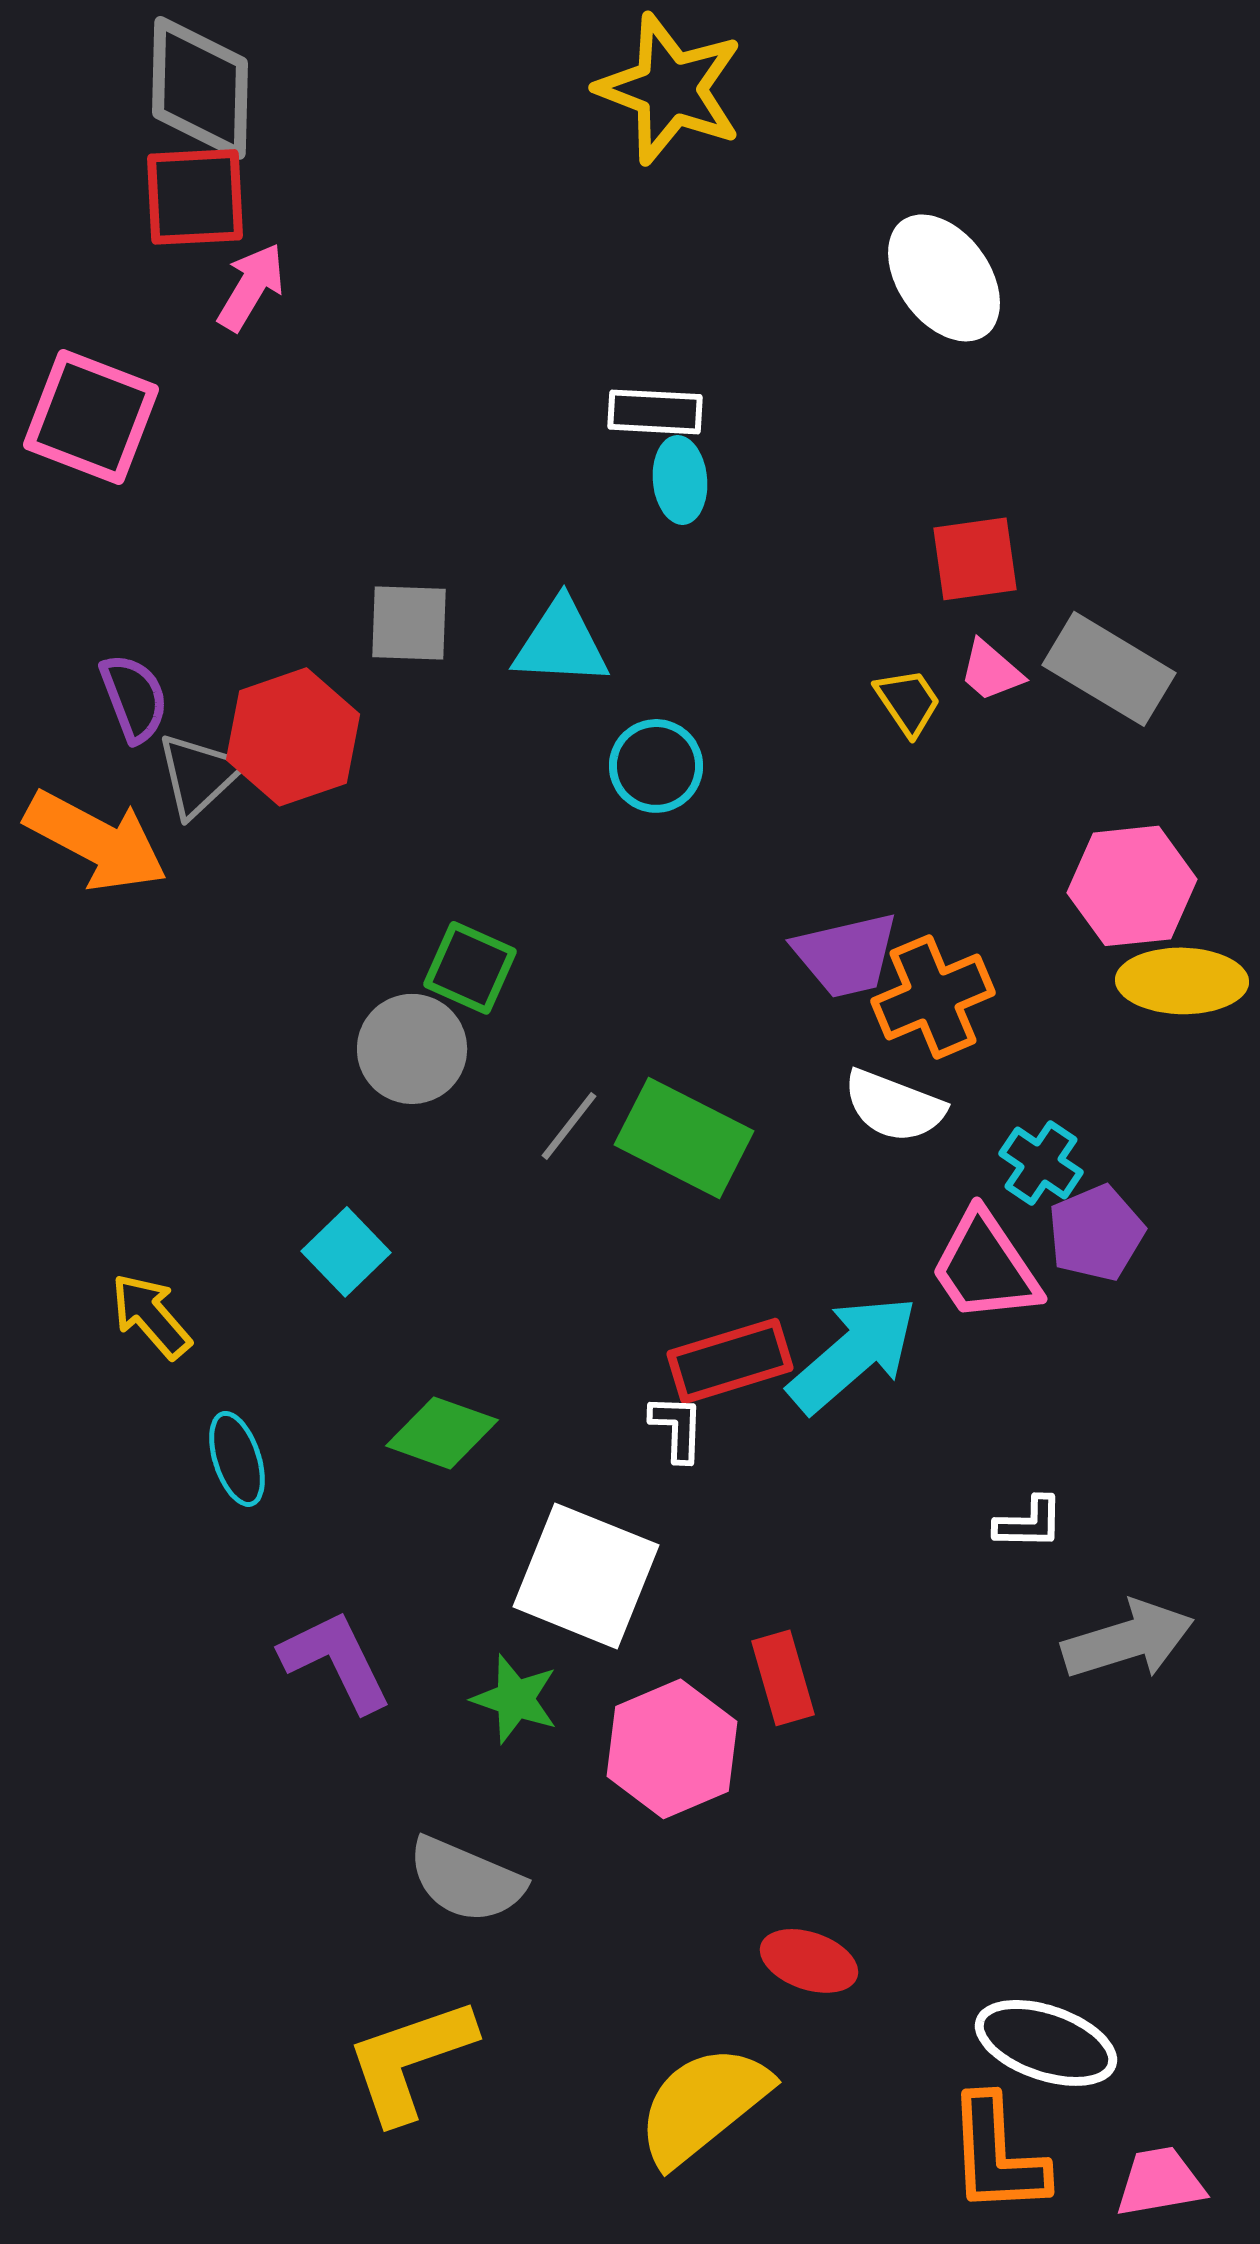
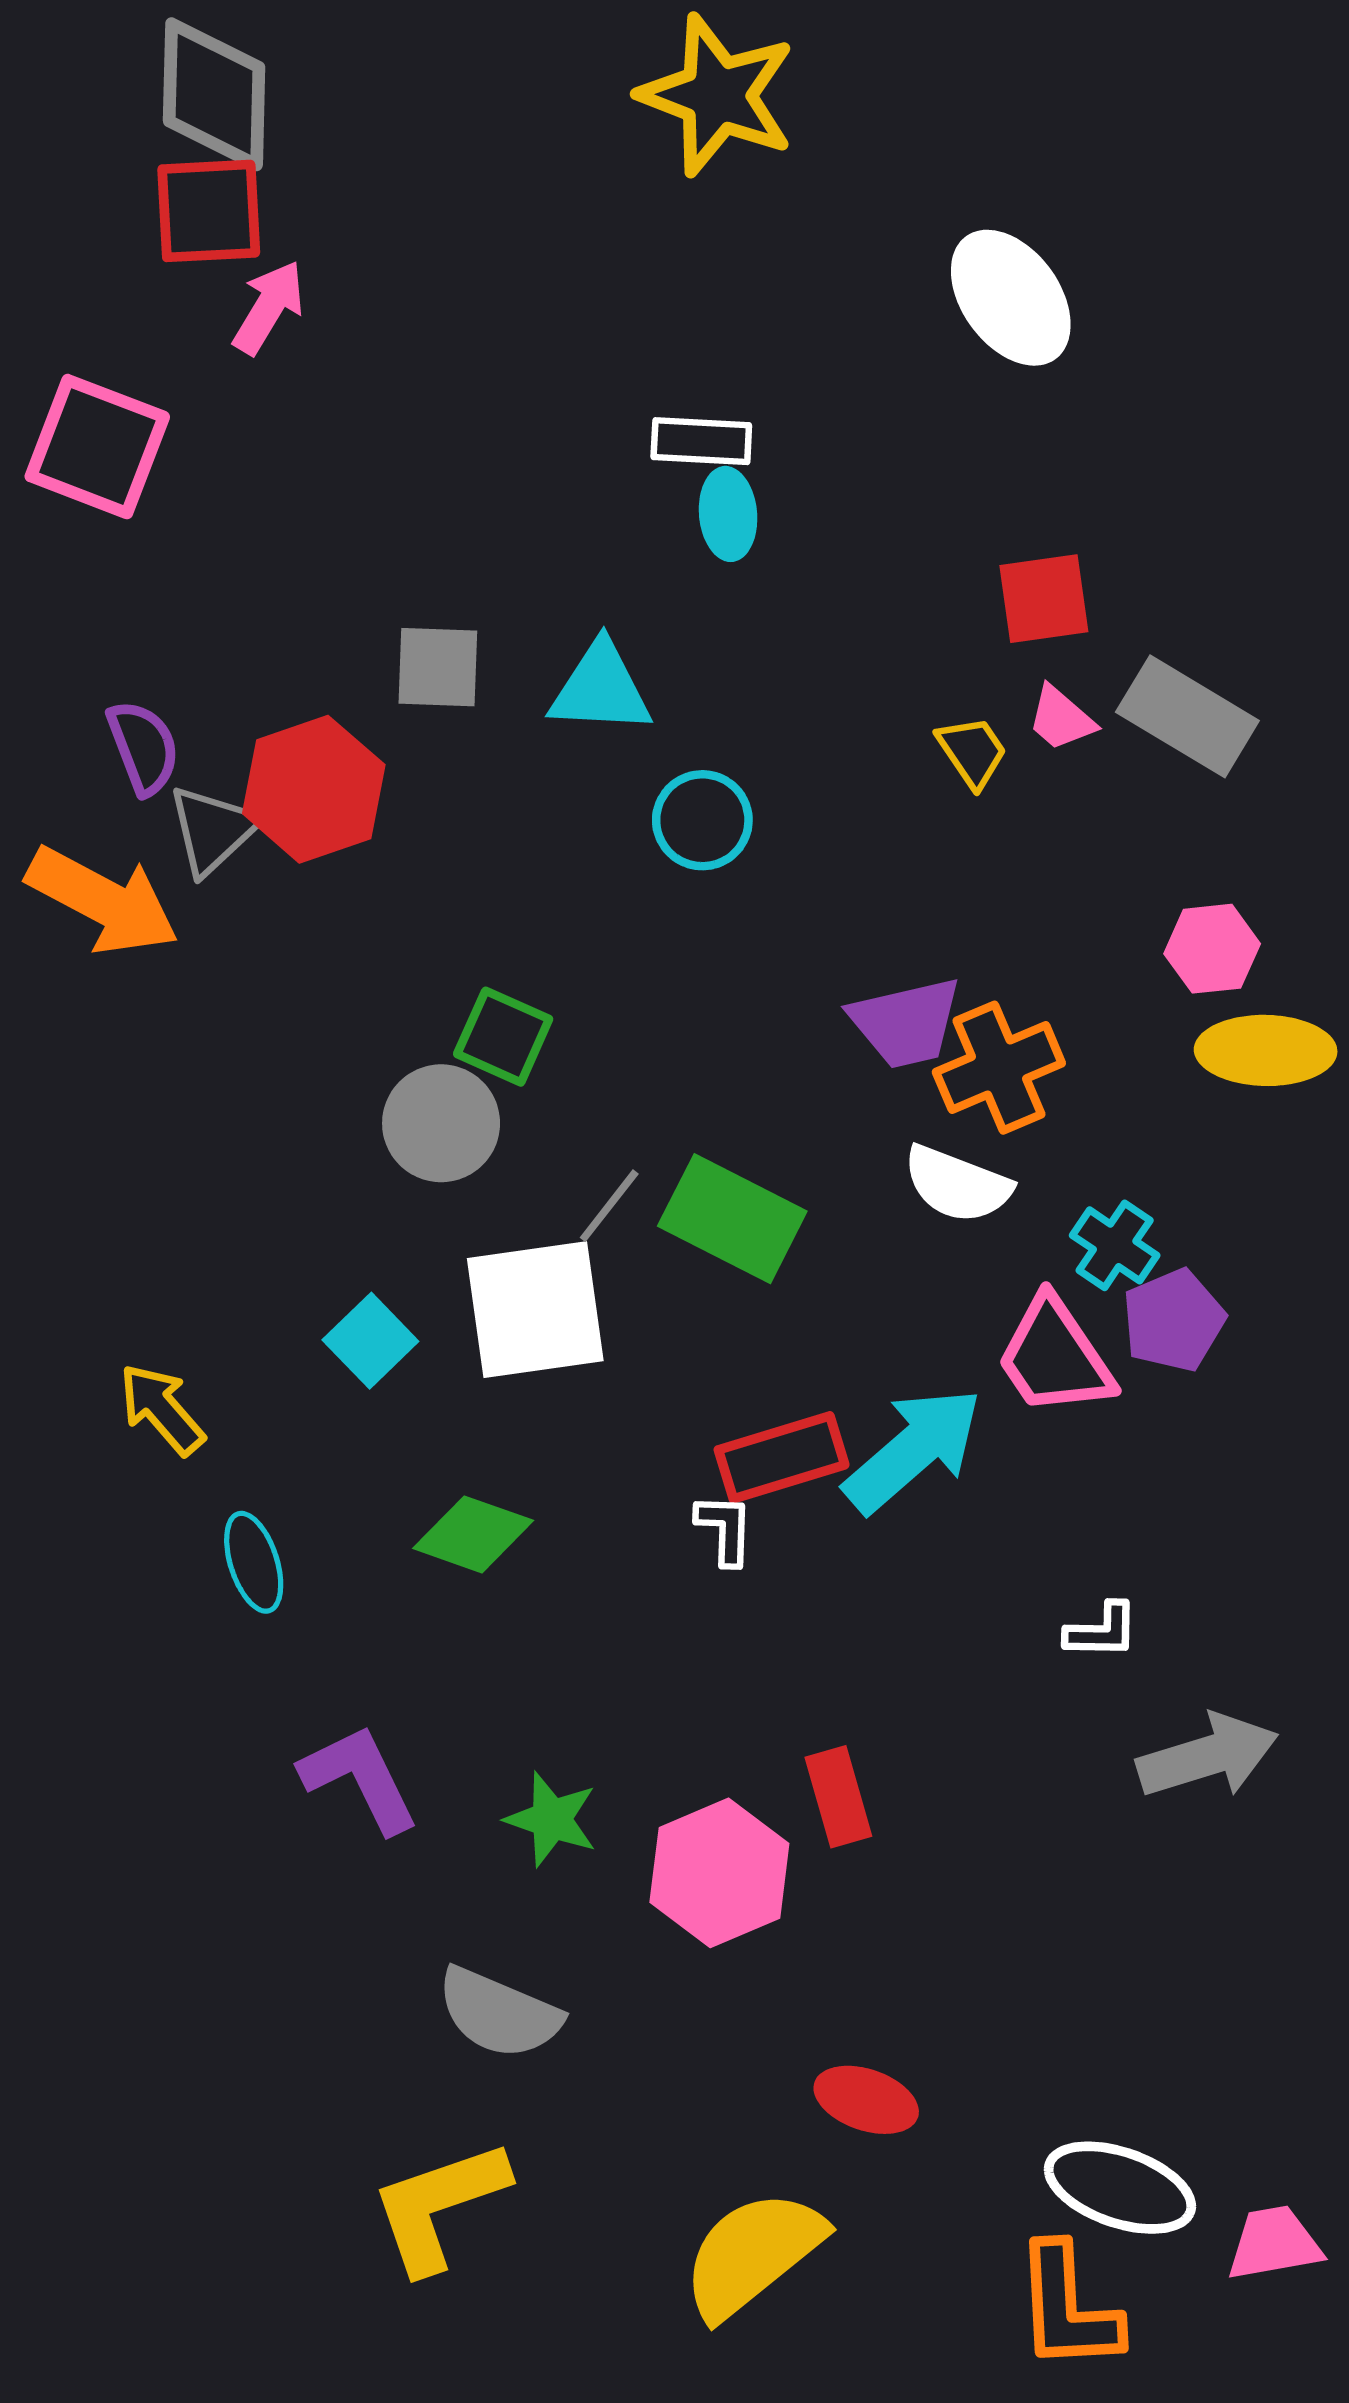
pink hexagon: (1132, 886) -> (1212, 949), size x0.7
white square: (586, 1576) -> (535, 1310), moved, turned -30
pink trapezoid: (1160, 2182) -> (1274, 2243), moved

